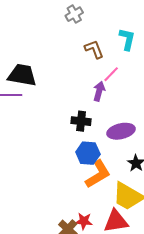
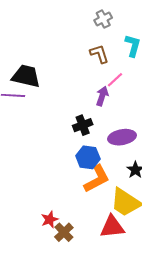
gray cross: (74, 14) -> (103, 19), moved
black cross: (81, 121) -> (83, 125), turned -30
red star: (84, 221) -> (50, 219), moved, turned -30

